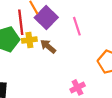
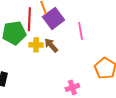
yellow cross: (29, 40) -> (36, 45), moved

